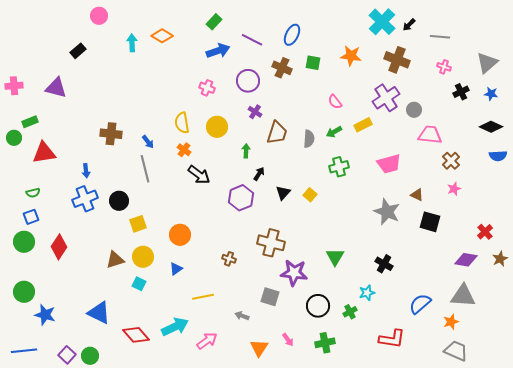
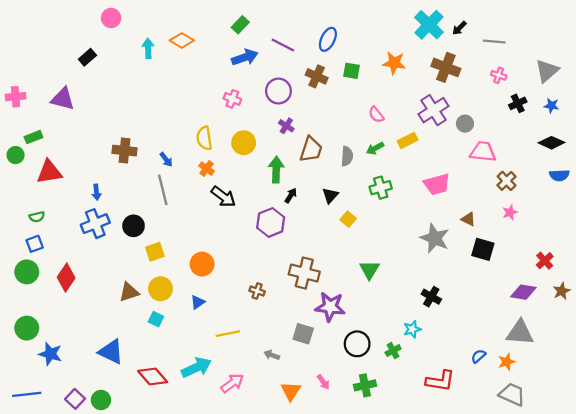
green arrow: (246, 151) -> (276, 170), size x1.6
black triangle: (283, 193) -> (330, 196), moved
green triangle: (335, 257) -> (369, 270), moved
blue semicircle: (420, 304) -> (478, 356), moved, size x0.6

